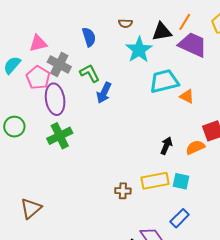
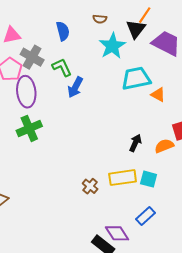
orange line: (185, 22) -> (145, 15), moved
black triangle: (162, 32) -> (136, 29), turned -45
brown cross: (123, 191) -> (90, 186), turned 35

